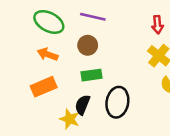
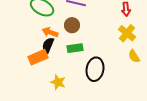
orange arrow: (48, 54) -> (50, 32), moved
black semicircle: (82, 105) -> (48, 45), moved

